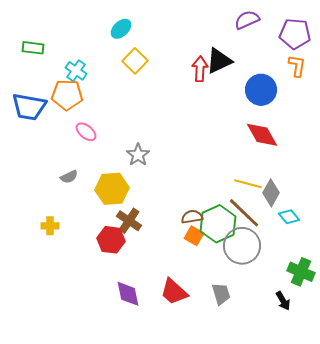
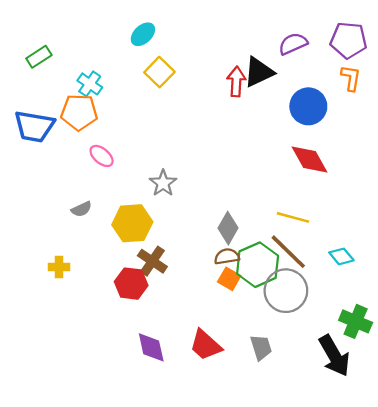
purple semicircle: (247, 20) -> (293, 44), moved
green rectangle: (33, 48) -> (39, 57), turned -40
gray diamond: (271, 193) -> (228, 228), moved
black arrow: (283, 301) -> (334, 356), size x1.8

